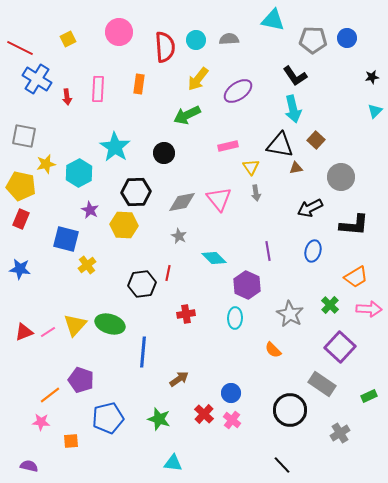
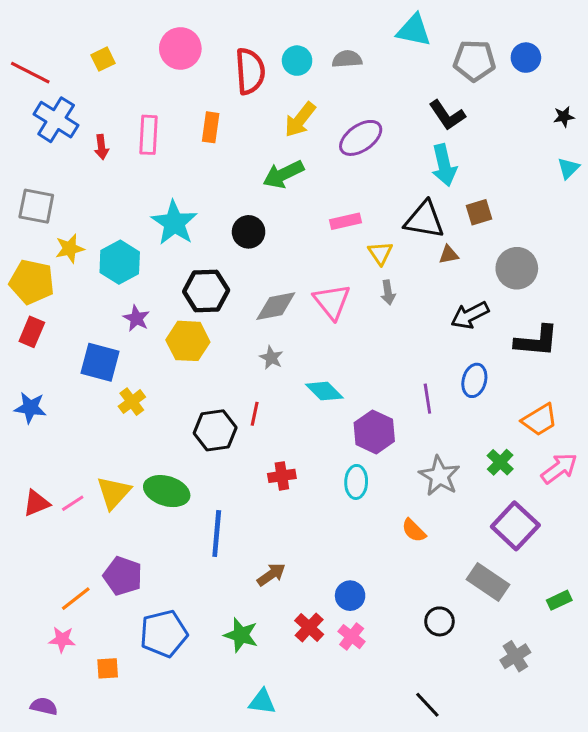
brown square: (316, 140) -> (479, 212), turned 30
purple line: (268, 251) -> (427, 399), moved
pink arrow: (369, 309) -> (559, 468), turned -40
black circle: (290, 410) -> (440, 621), size x0.6

